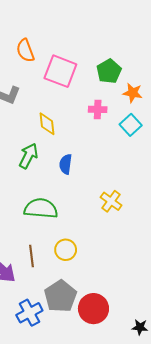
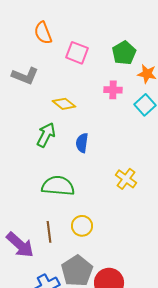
pink square: (60, 71) -> (77, 53), size x0.7
yellow diamond: (47, 124) -> (64, 104), turned -45

